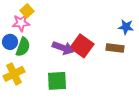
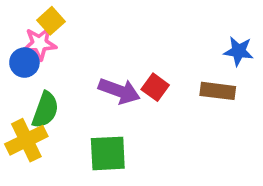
blue circle: (10, 42) -> (24, 63), moved
red square: (82, 46) -> (155, 87), size x0.6
green semicircle: (23, 47) -> (45, 110), moved

